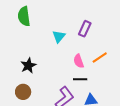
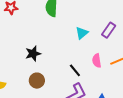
black star: (28, 66) -> (33, 54), moved
black line: (80, 79) -> (75, 70), moved, turned 40

